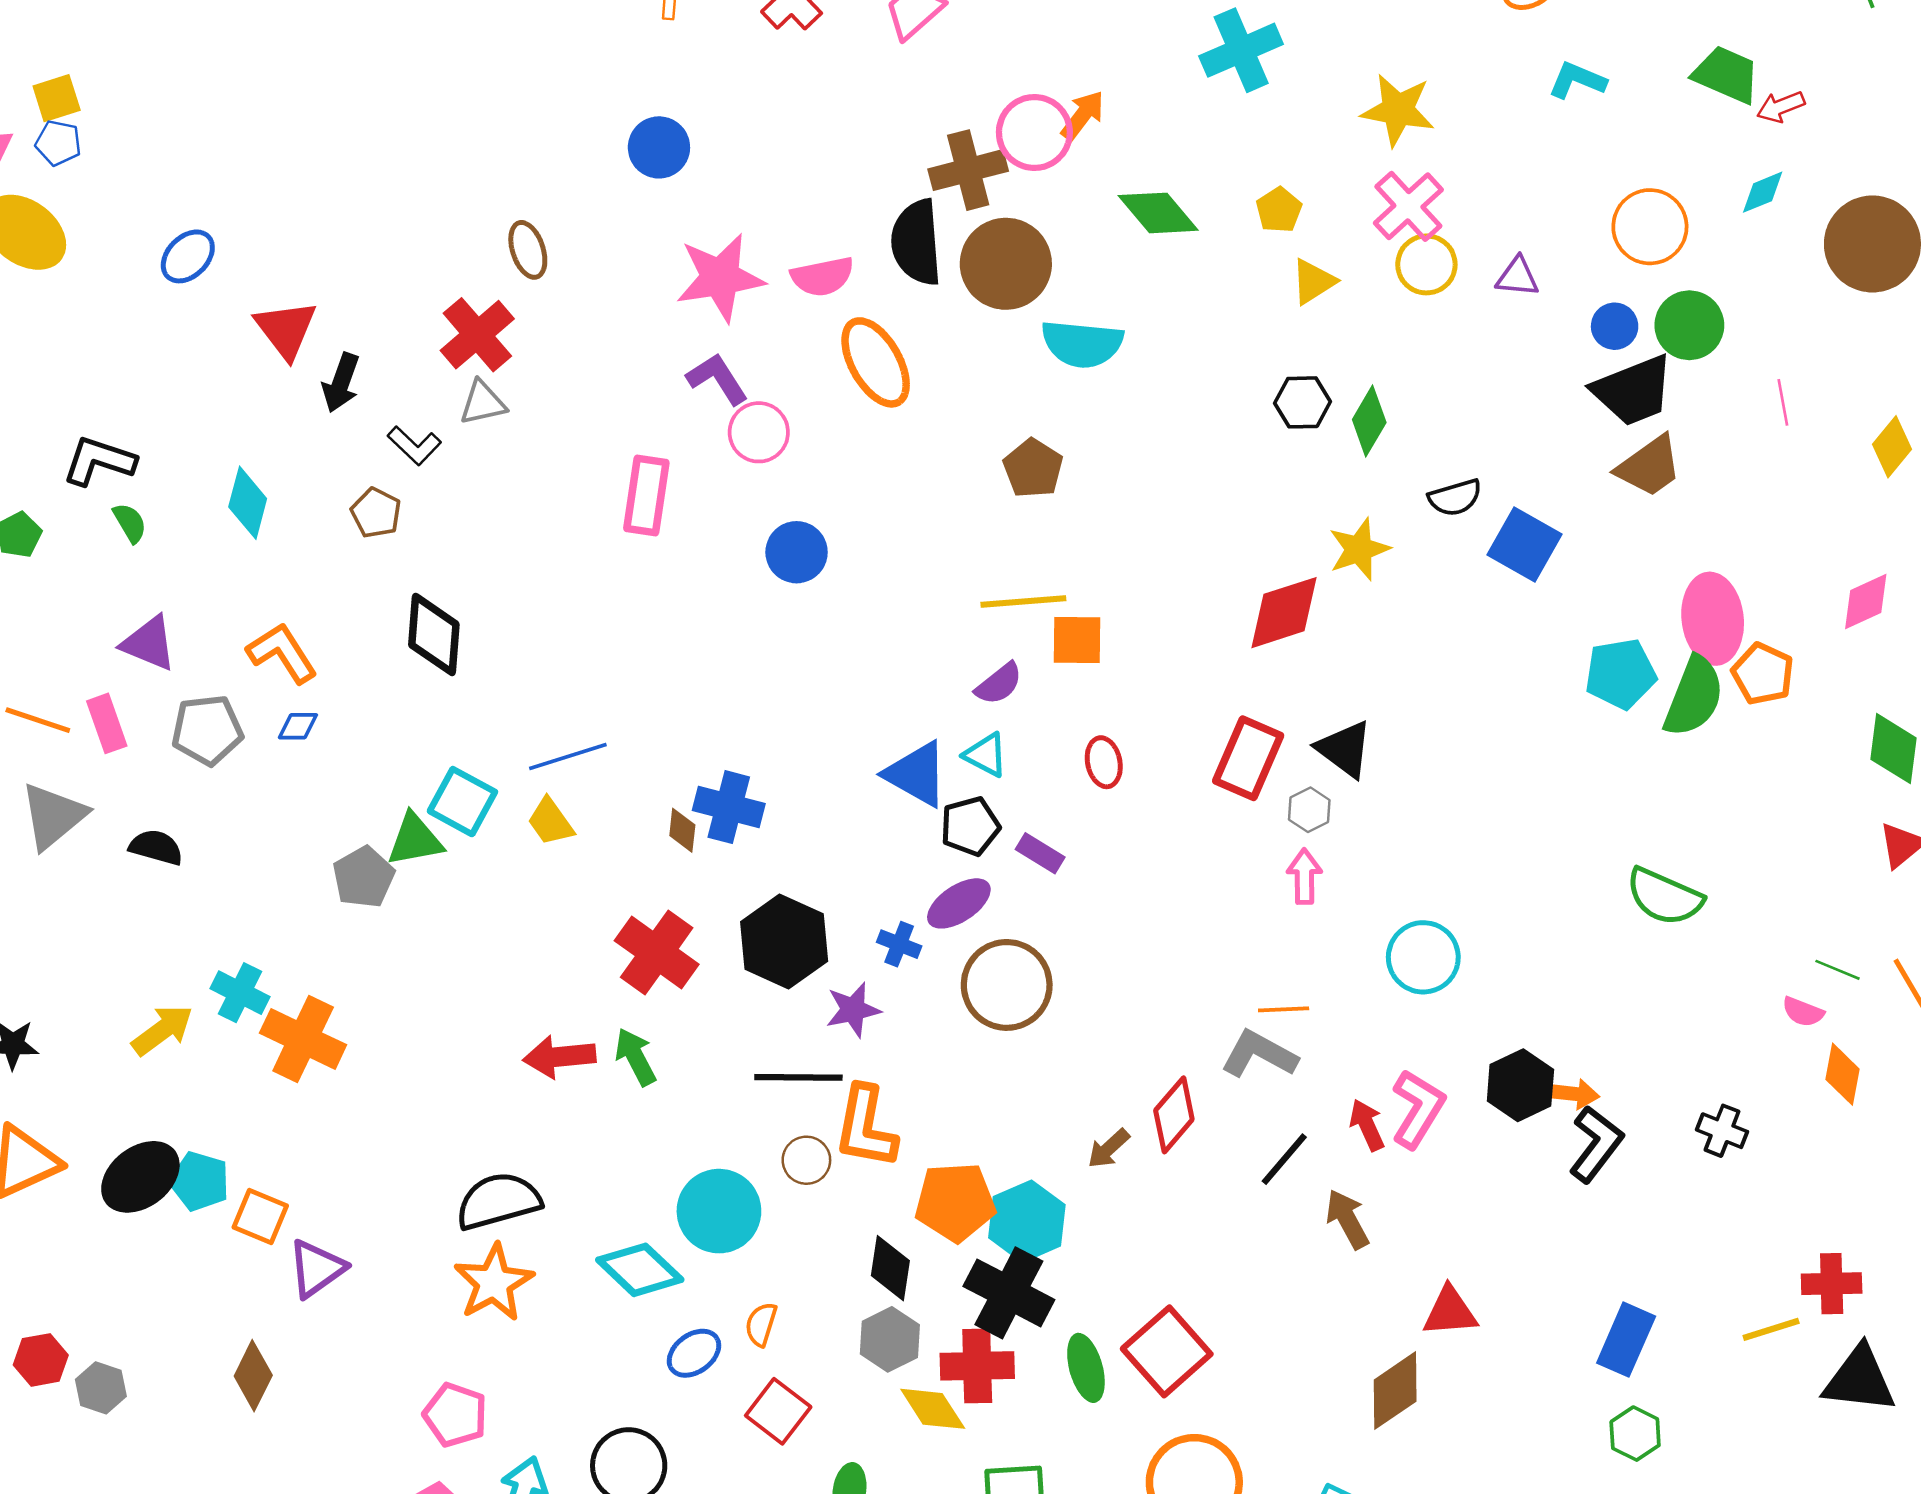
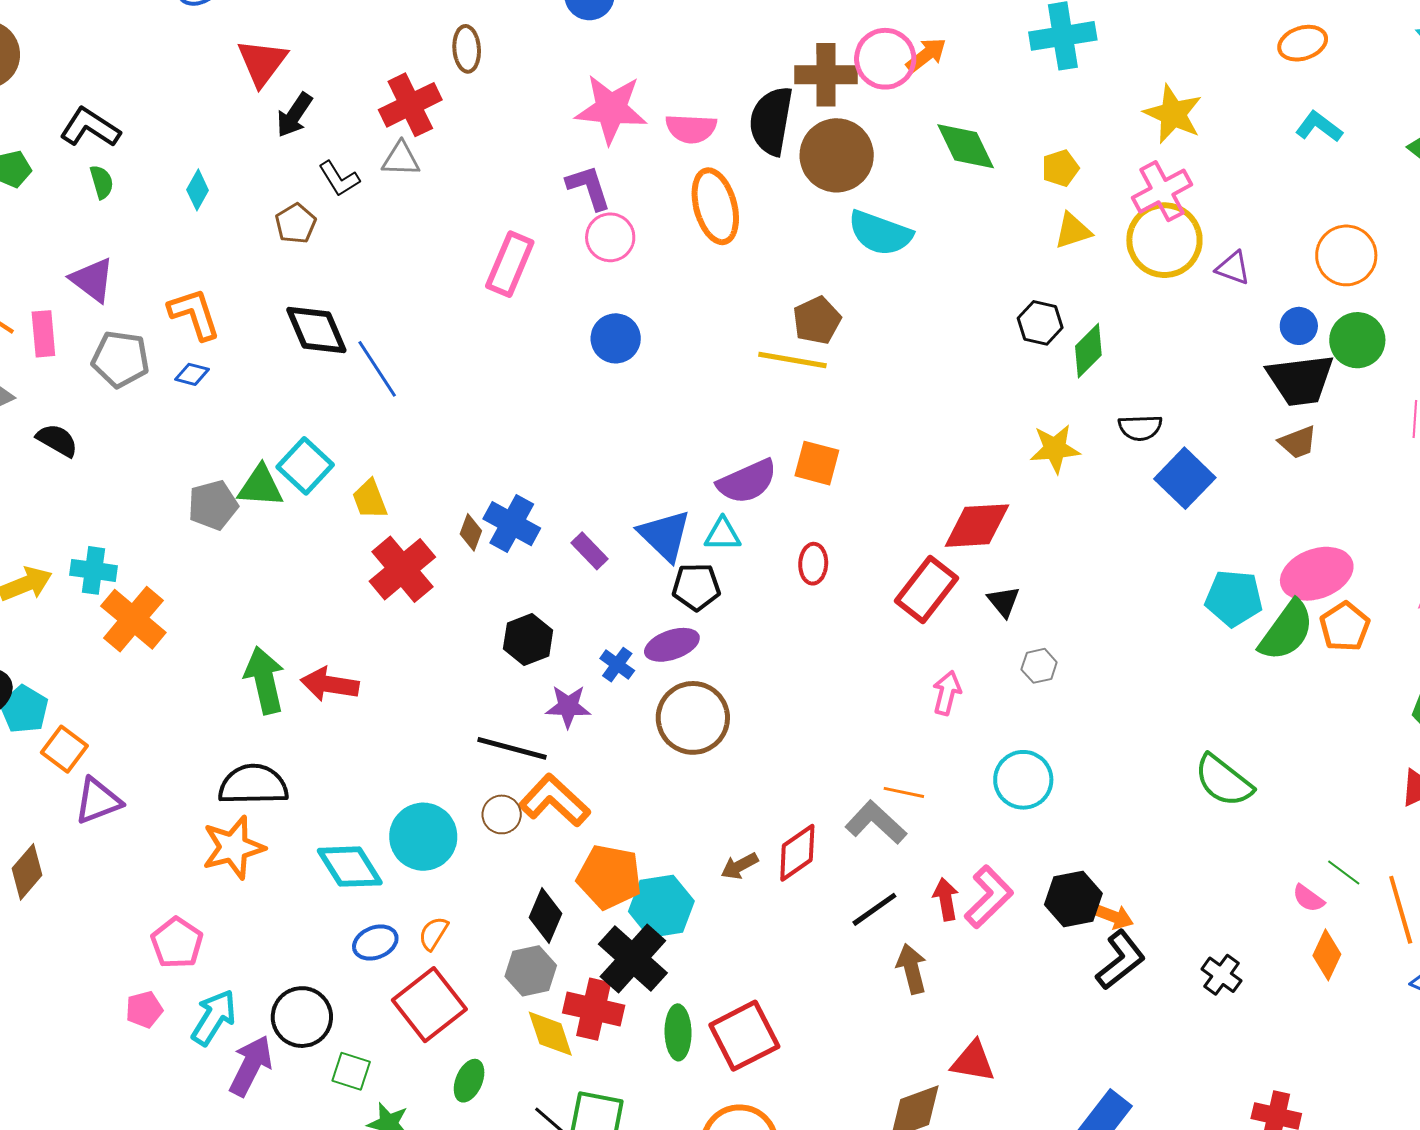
yellow circle: (1426, 264) -> (1164, 240), size x1.5
brown trapezoid: (1649, 466) -> (1298, 442), size x0.7
cyan diamond: (248, 503) -> (198, 190), size x0.7
yellow line: (1023, 601) -> (792, 360), moved
red diamond: (1284, 613) -> (977, 526), moved
pink ellipse: (1713, 619) -> (1317, 574), turned 62
black diamond: (434, 635) -> (316, 330), turned -42
purple semicircle: (999, 684) -> (747, 481), size x1.5
black triangle: (1345, 749) -> (1004, 602), size x0.7
cyan triangle: (986, 755) -> (723, 534), turned -42
blue line: (568, 756) -> (377, 369), moved, turned 60
gray hexagon: (1309, 810) -> (1039, 666), moved
purple rectangle: (1040, 853) -> (589, 551), moved
black hexagon: (784, 941) -> (528, 639), size x0.7
red cross: (657, 953) -> (402, 569), moved
cyan cross: (240, 993) -> (93, 570), turned -33
green arrow: (635, 1057) -> (265, 680), moved, size x1.4
orange L-shape: (866, 1127) -> (554, 800), turned 108
red square: (778, 1411) -> (429, 1005), size x1.4

